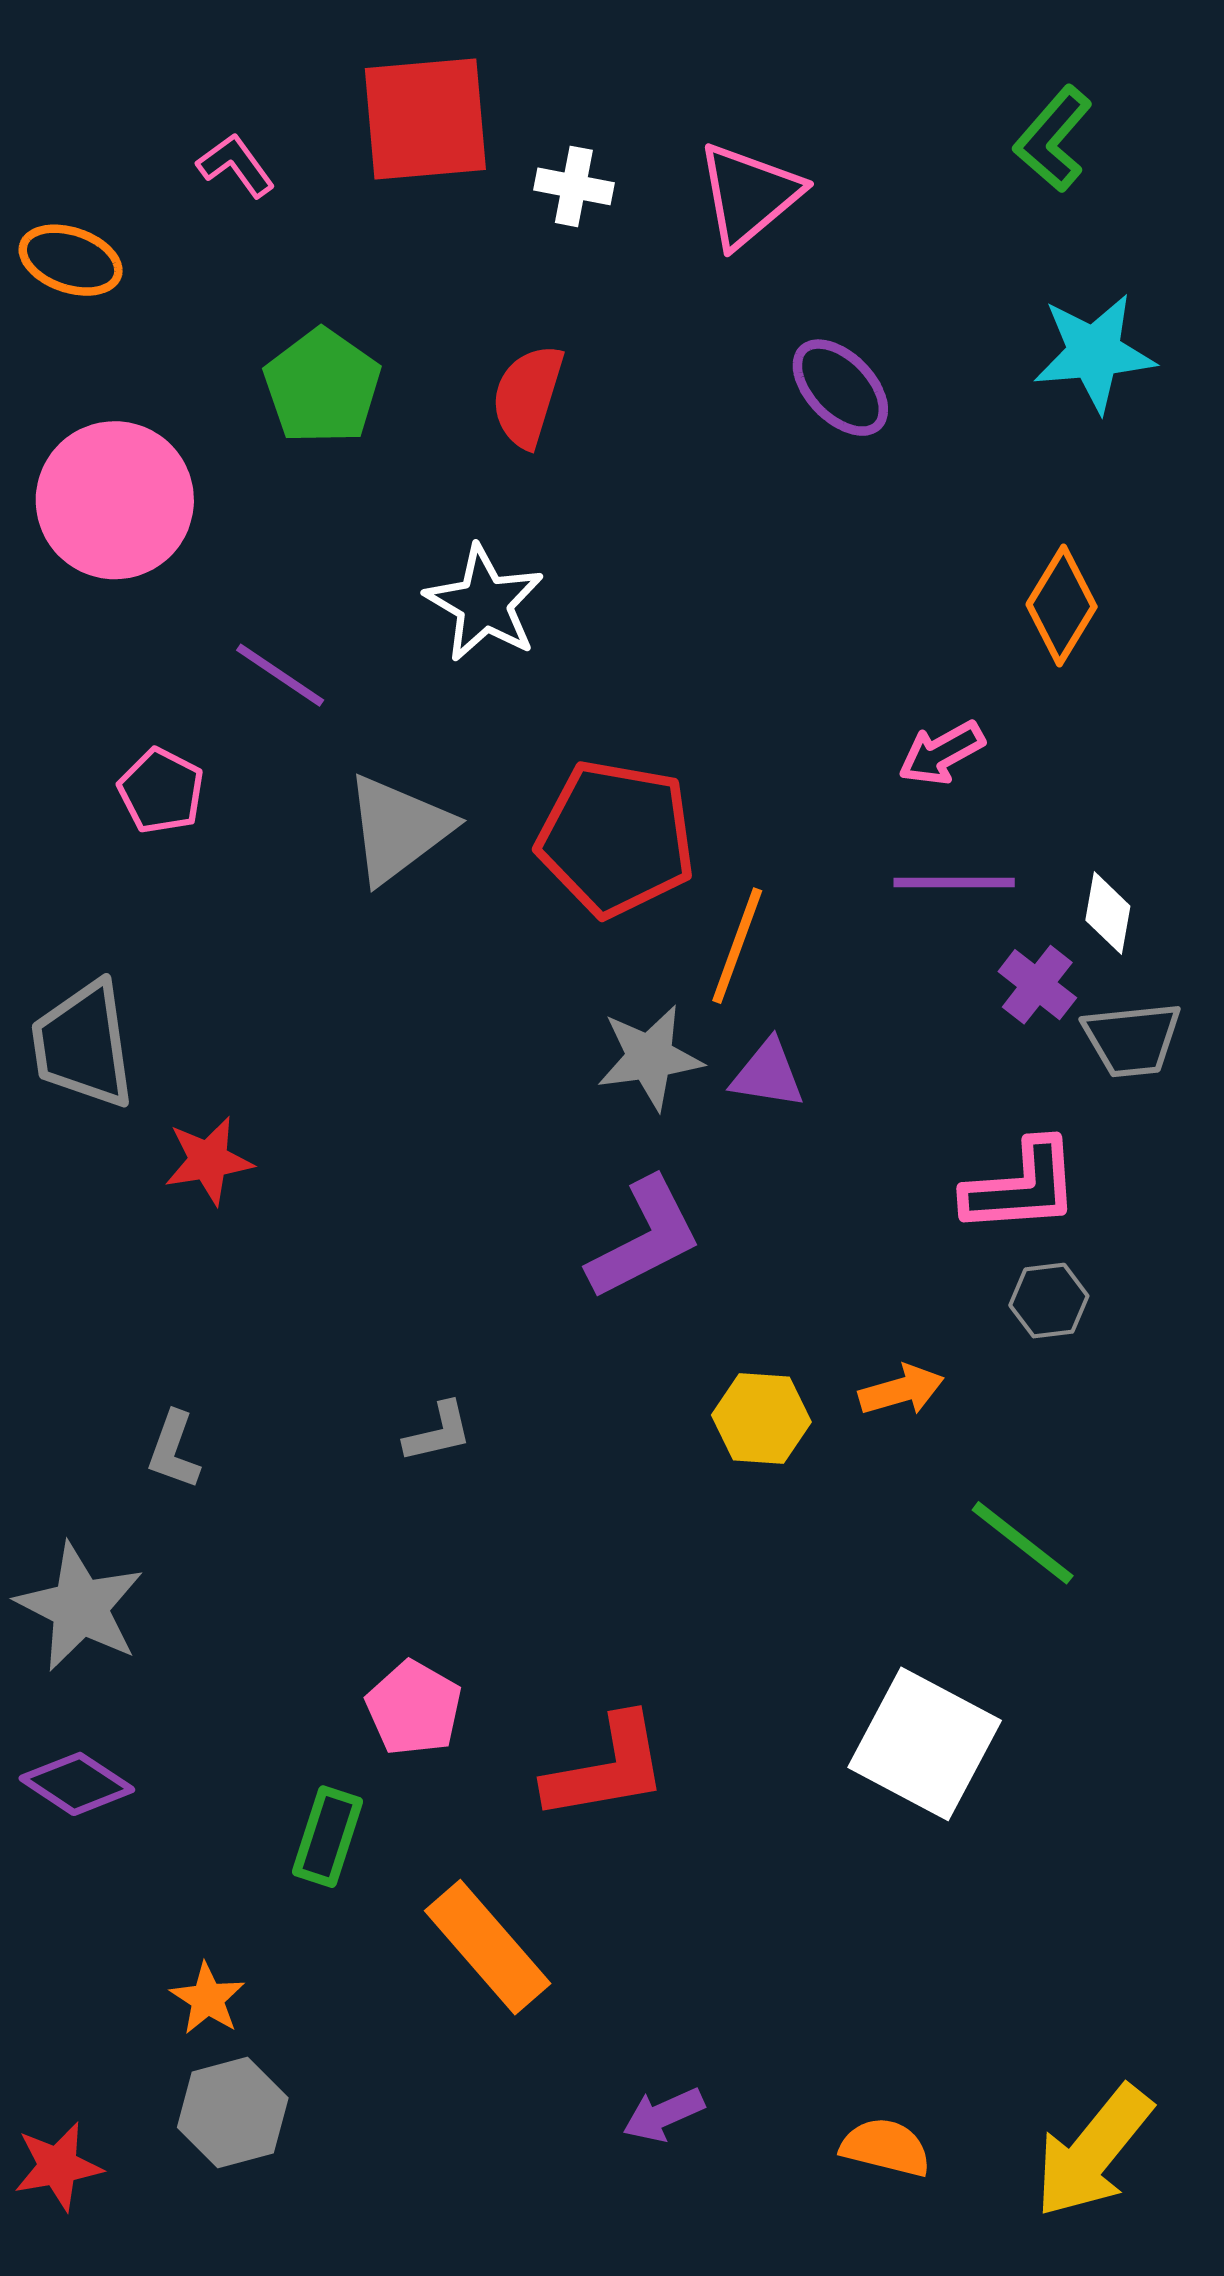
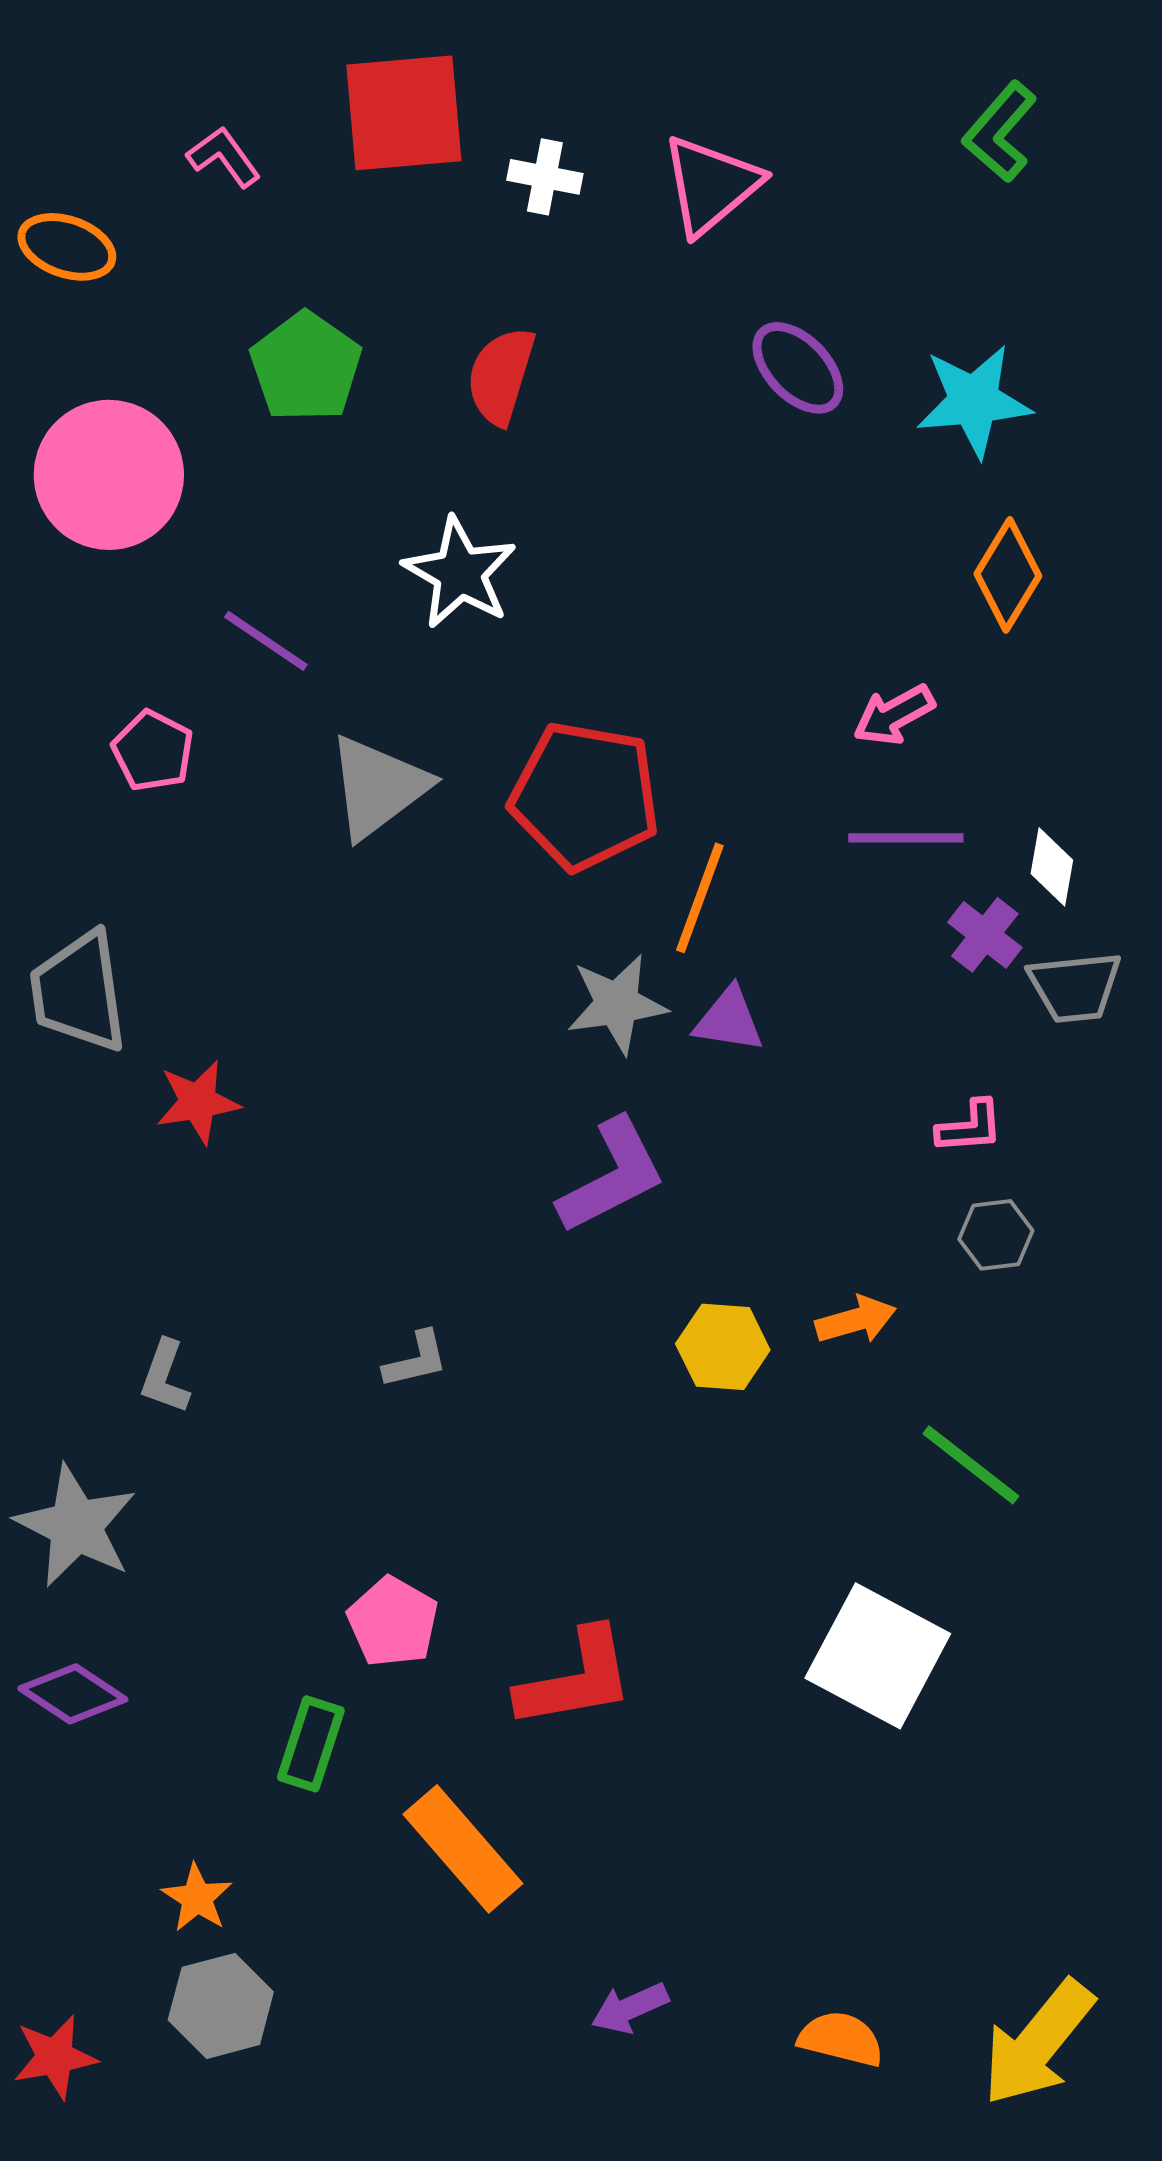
cyan star: (1094, 353) -> (974, 401), moved
pink L-shape: (1022, 1187) -> (970, 1127), size x0.6

